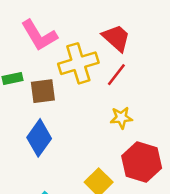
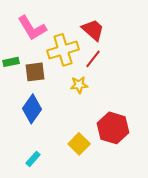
yellow star: (121, 118) -> (79, 85), moved

